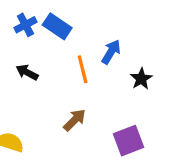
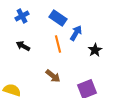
blue rectangle: (57, 26) -> (58, 18), moved
brown arrow: (75, 120) -> (53, 76), turned 84

